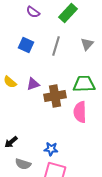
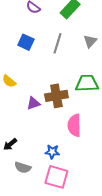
purple triangle: (33, 84) -> (33, 103), moved
pink semicircle: (80, 112) -> (74, 125), moved

